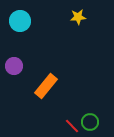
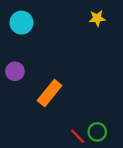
yellow star: (78, 17) -> (97, 18), moved

